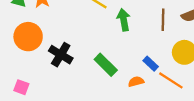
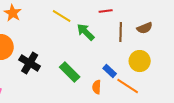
green arrow: (124, 20) -> (86, 32), turned -36
orange semicircle: (136, 82) -> (97, 87), turned -72

